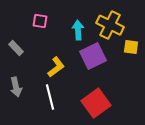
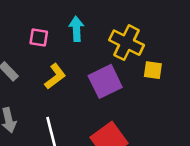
cyan arrow: (78, 30) -> (76, 29), moved
yellow L-shape: (56, 67) -> (55, 76), moved

